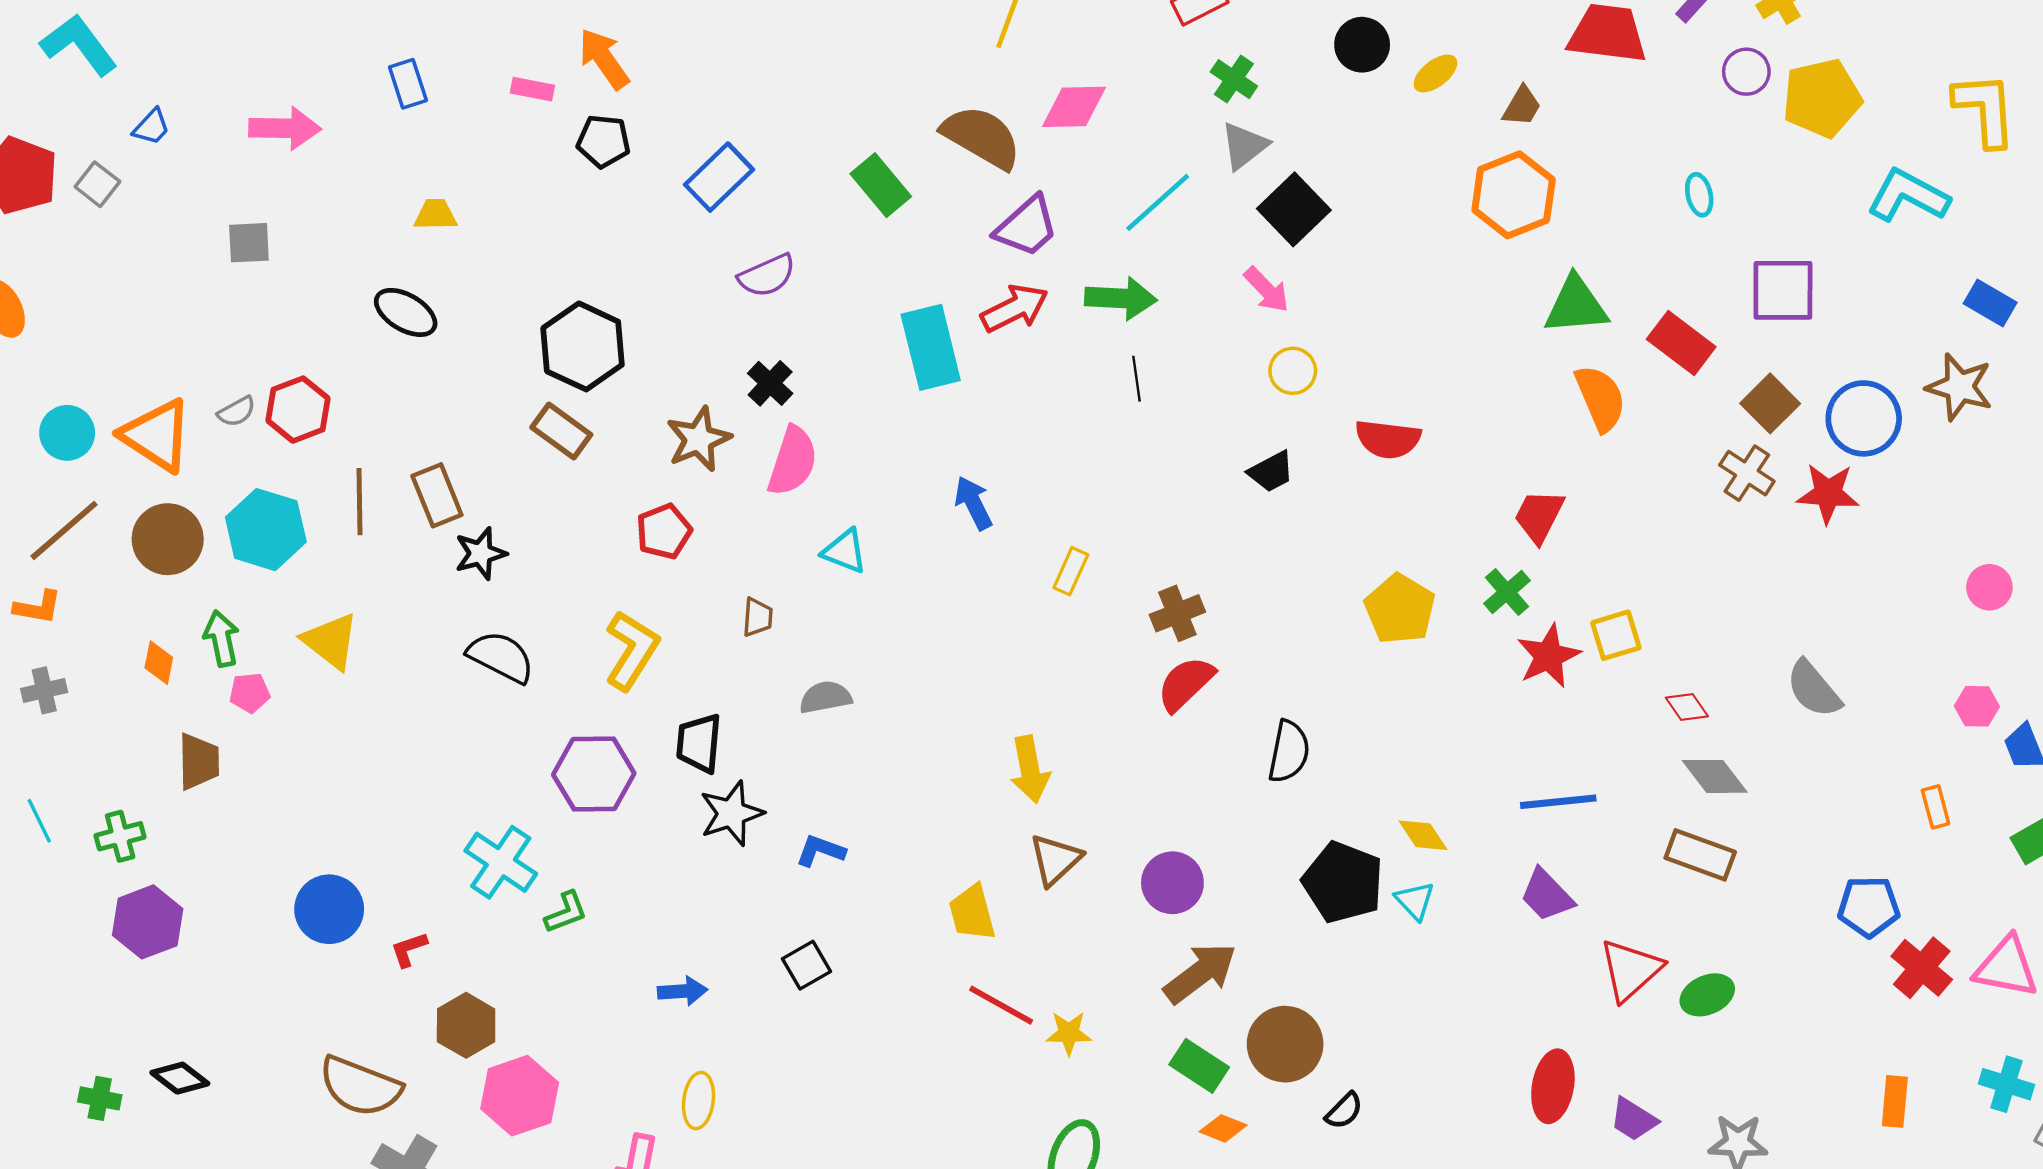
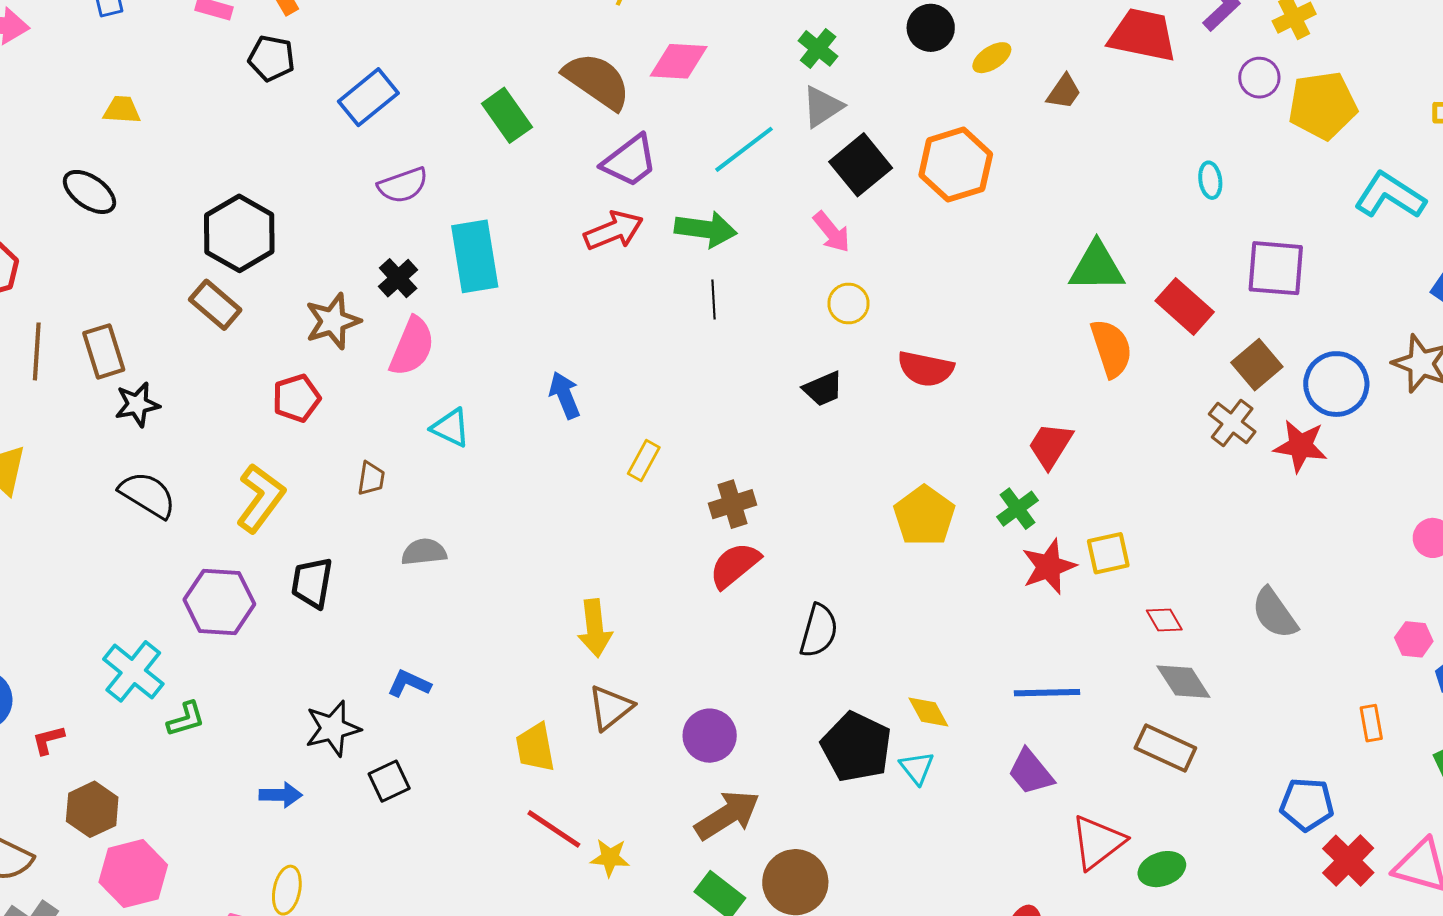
orange hexagon: (1514, 195) -> (956, 165), moved
cyan rectangle: (931, 347) -> (475, 256), moved
black star: (732, 813) -> (333, 728), moved

